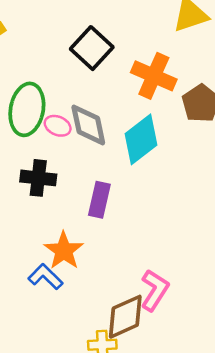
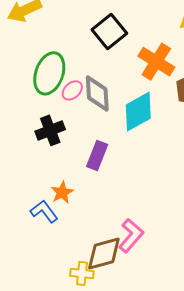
pink ellipse: (58, 126) -> (72, 90), turned -75
black cross: (38, 178) -> (50, 130), turned -36
orange star: (64, 251) -> (62, 192), size x0.7

